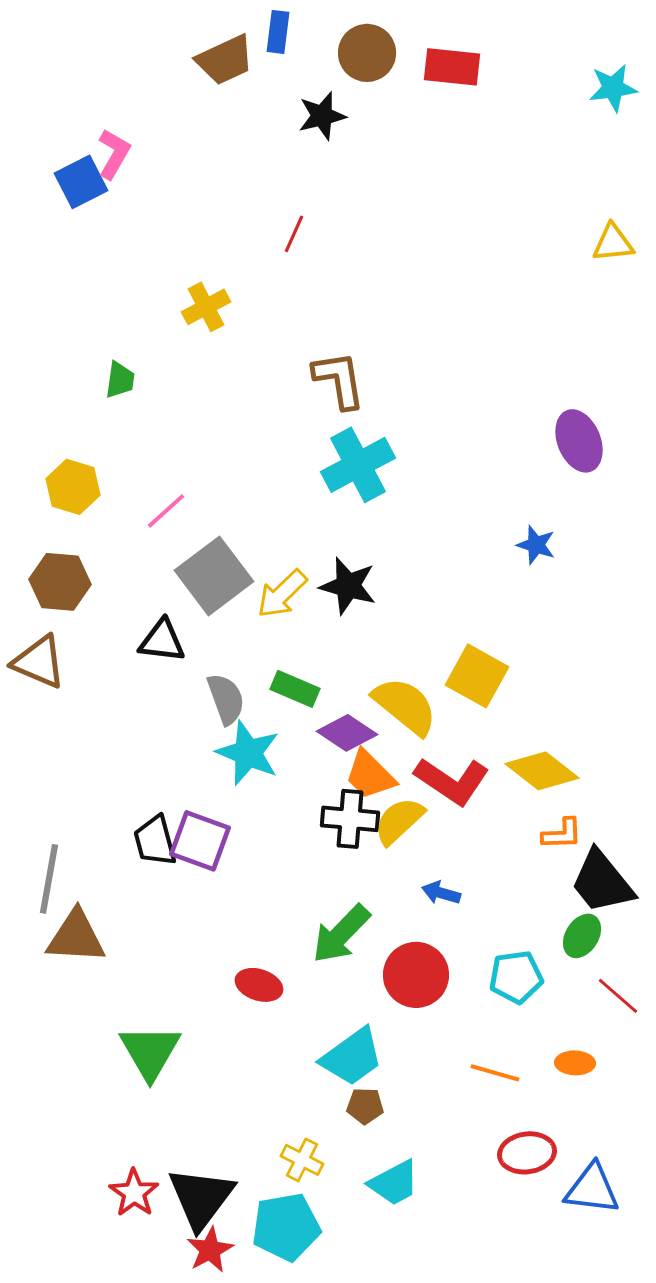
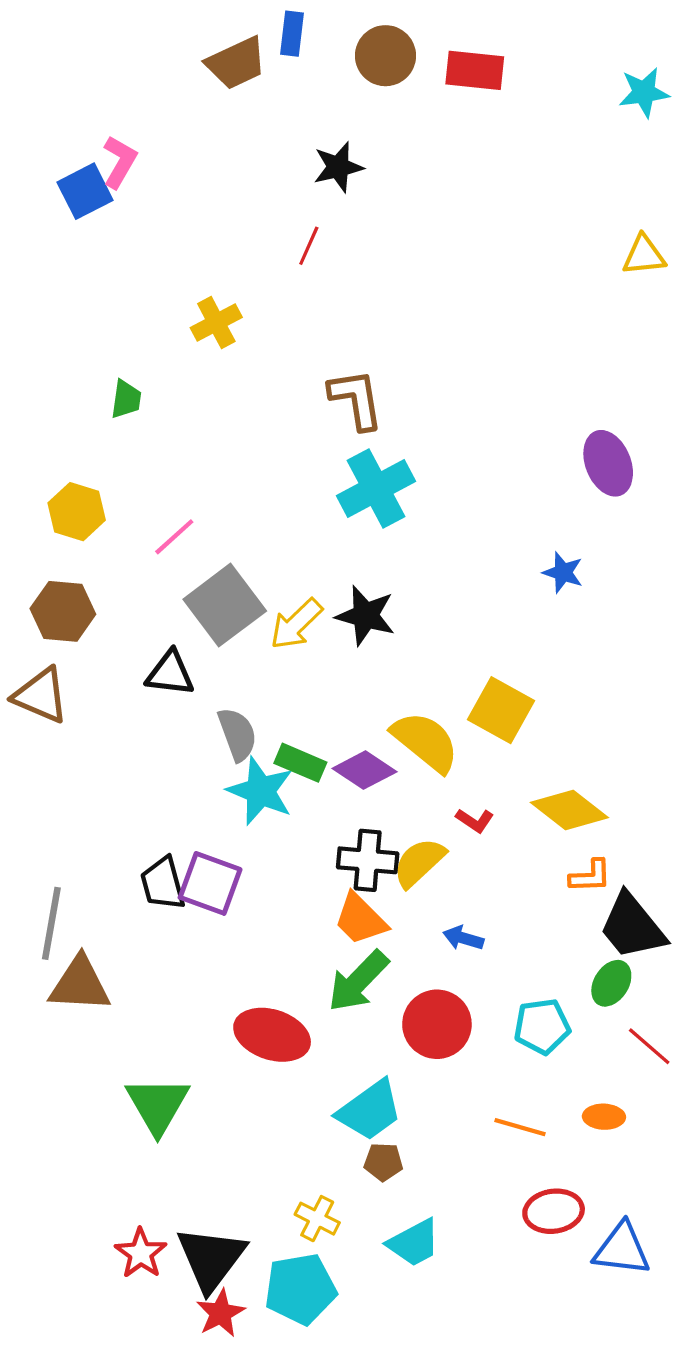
black star: (322, 116) -> (338, 167), moved
green rectangle: (295, 689) -> (300, 763), moved
orange trapezoid: (370, 775) -> (360, 919), moved
red L-shape: (452, 781) -> (475, 820), size x0.5
red ellipse: (259, 985) -> (272, 1035), size x1.5

